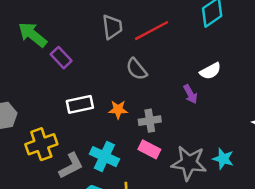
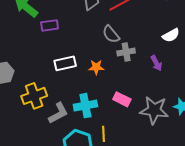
purple rectangle: (61, 58) -> (50, 25), turned -54
purple arrow: (190, 94) -> (156, 63), moved
gray cross: (150, 121) -> (126, 52), moved
cyan cross: (104, 157) -> (85, 106), turned -35

